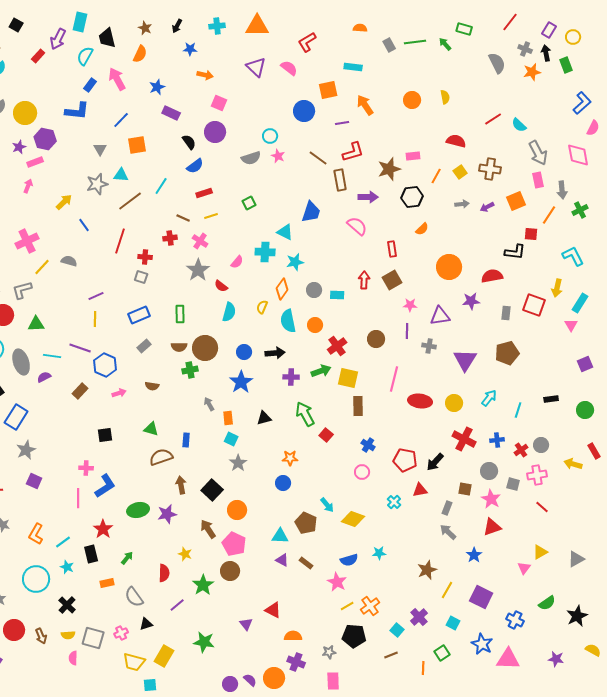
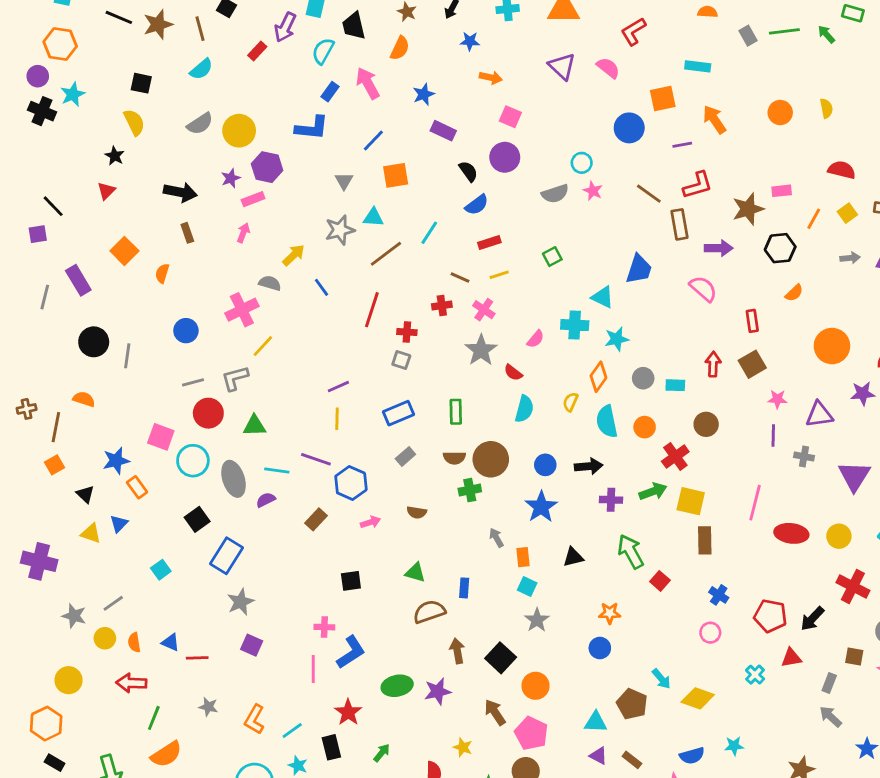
gray semicircle: (69, 261) -> (270, 283), moved
brown circle: (376, 339) -> (706, 424), moved

